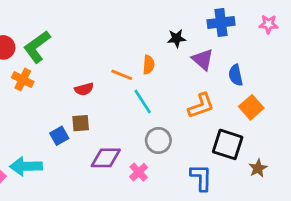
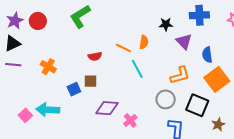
green L-shape: (37, 47) -> (80, 16), moved
orange cross: (23, 80) -> (48, 67), moved
orange square: (251, 107) -> (217, 79), size x1.4
gray circle: (158, 140) -> (166, 99), moved

